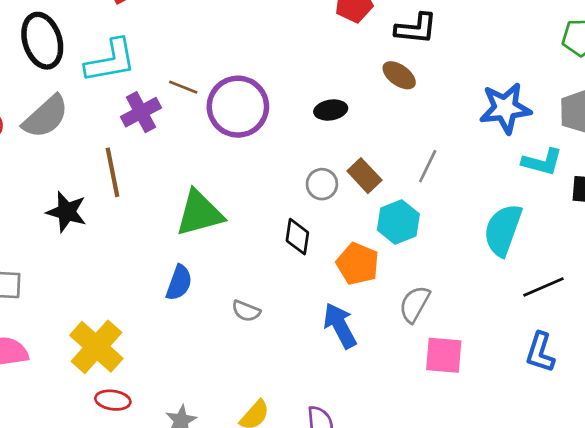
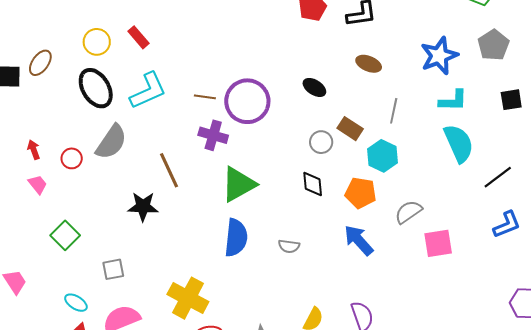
brown ellipse: (399, 75) -> (369, 64), moved
black ellipse: (331, 110) -> (314, 87), turned 55
purple cross: (141, 112) -> (213, 135), moved, turned -32
cyan L-shape: (542, 162) -> (453, 101), moved
cyan semicircle: (503, 230) -> (459, 143), turned 150
blue semicircle: (179, 283) -> (236, 238), size x1.4
gray semicircle: (415, 304) -> (408, 212), turned 40
blue L-shape: (540, 352) -> (507, 225), turned -116

